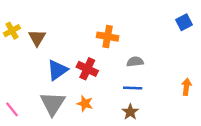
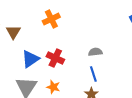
orange cross: (108, 37) -> (51, 19), moved, turned -36
blue line: (133, 88) -> (93, 74), turned 70

